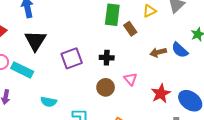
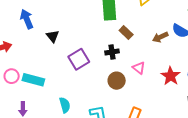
brown rectangle: (130, 29) -> (126, 32), moved
black triangle: (35, 41) -> (53, 36), moved, size x0.6
cyan semicircle: (49, 102) -> (65, 105), turned -105

